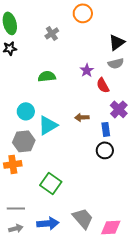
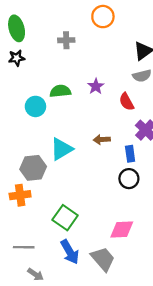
gray cross: (52, 33) -> (66, 40), turned 32
purple star: (87, 70) -> (96, 86), moved
cyan circle: (26, 111) -> (35, 106), moved
blue arrow: (48, 223) -> (70, 252), moved, turned 65
pink diamond: (111, 227) -> (122, 229), moved
gray arrow: (16, 228) -> (35, 274), moved, turned 48

